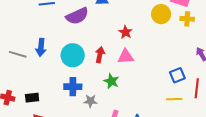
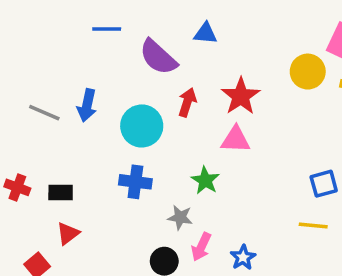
purple semicircle: (77, 16) -> (158, 57), turned 60
red star: (126, 32) -> (241, 96), size x1.5
red arrow: (100, 55) -> (187, 102), moved
gray star: (90, 101) -> (180, 217), moved

